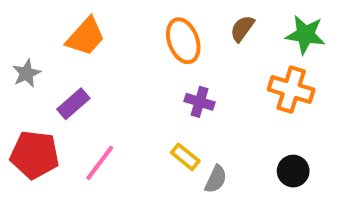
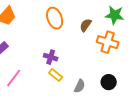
brown semicircle: (242, 29) -> (86, 25), moved
purple cross: (200, 102) -> (51, 57), moved
gray semicircle: (216, 179) -> (80, 86), moved

